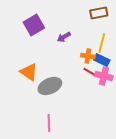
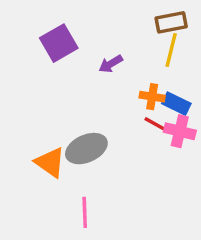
yellow line: (102, 43) -> (171, 50), moved
orange triangle: (29, 72) -> (50, 162), moved

